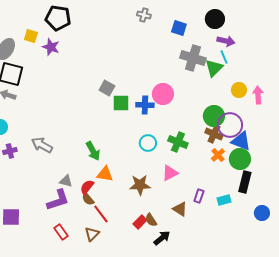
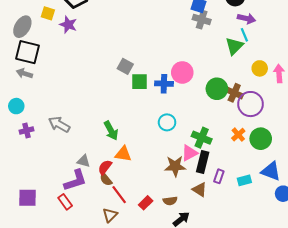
gray cross: (193, 58) -> (202, 20), moved, size x0.7
green circle: (214, 116) -> (217, 89), moved
brown cross: (214, 134) -> (234, 93), moved
blue triangle: (241, 141) -> (271, 171), moved
green cross: (178, 142) -> (202, 138), moved
black rectangle: (245, 182) -> (203, 162), moved
brown star: (140, 185) -> (175, 166), moved
brown semicircle: (151, 220) -> (170, 201), turned -64
red rectangle: (140, 222) -> (146, 203), moved
red rectangle: (61, 232) -> (65, 202), moved

